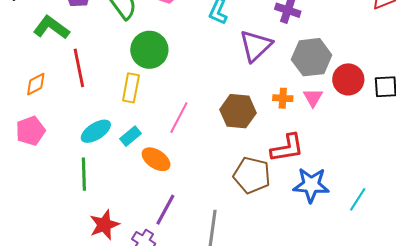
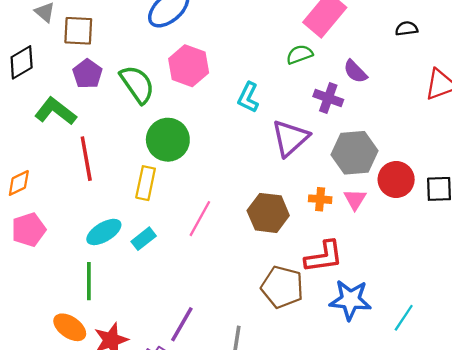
orange diamond: (36, 84) -> (19, 183), moved
orange ellipse: (156, 159) -> (70, 327), moved

